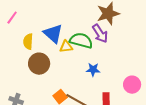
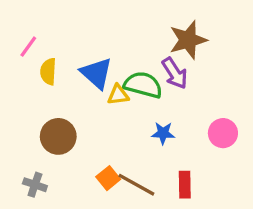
yellow semicircle: (28, 42) -> (48, 72), moved
brown circle: (39, 64) -> (58, 136), moved
pink circle: (132, 85) -> (223, 133), moved

